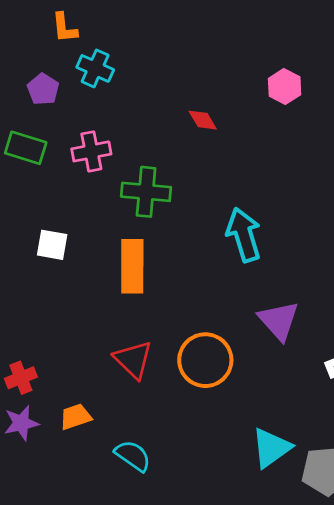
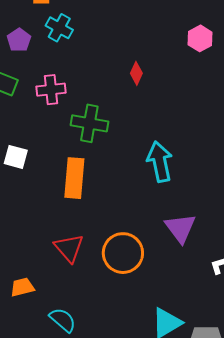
pink hexagon: (285, 87) -> (200, 38), moved
red diamond: (203, 120) -> (136, 73), turned 50

